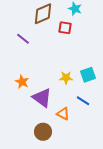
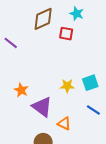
purple line: (23, 39) -> (11, 43), moved
blue line: (83, 101) -> (93, 110), moved

